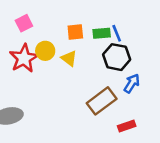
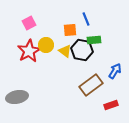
green rectangle: (102, 33) -> (94, 40), moved
blue line: (117, 33) -> (86, 19), moved
black hexagon: (117, 57) -> (82, 50), moved

